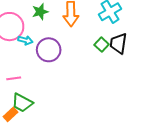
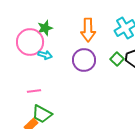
green star: (40, 12) -> (45, 28), moved
purple circle: (49, 50) -> (84, 60), moved

